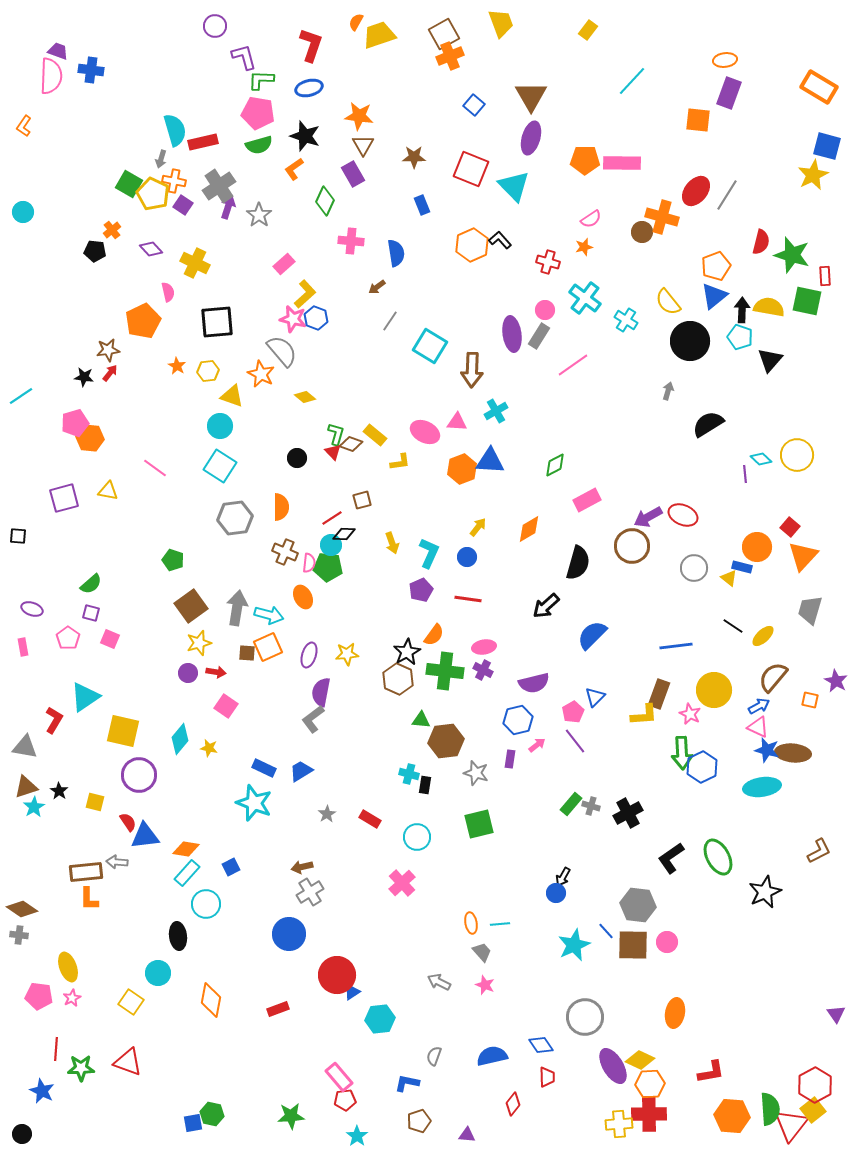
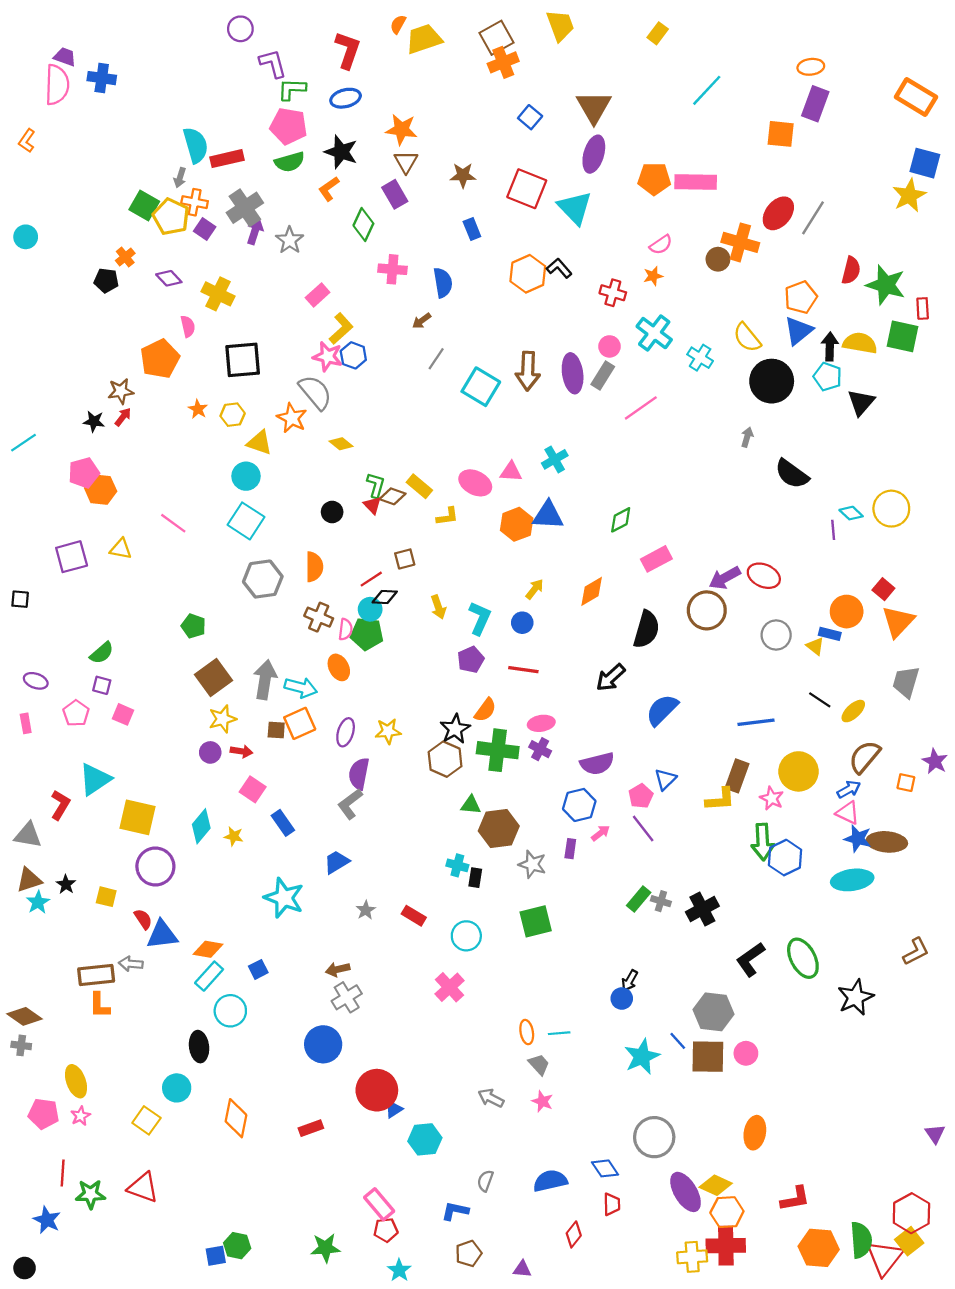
brown arrow: (472, 370) -> (528, 371), moved
black semicircle: (708, 424) -> (792, 474), turned -112
blue rectangle: (264, 768) -> (283, 823), moved, turned 30

